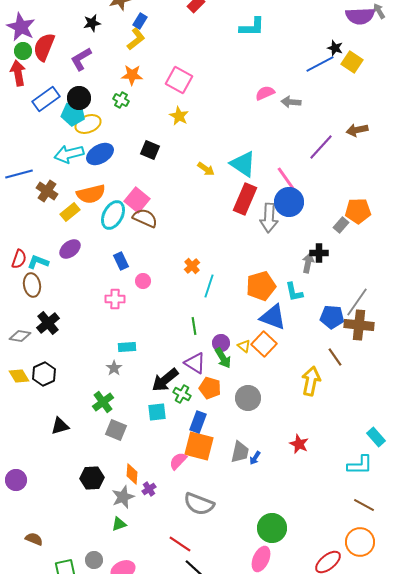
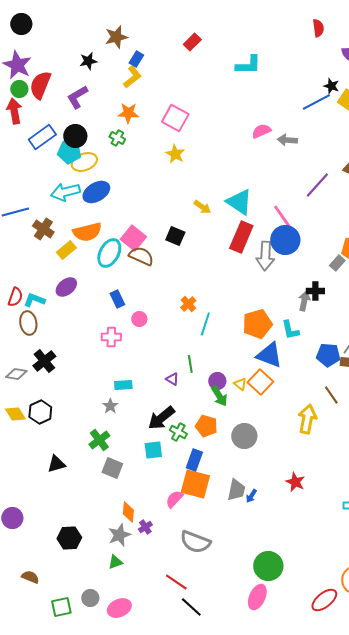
black square: (150, 150) -> (175, 236), moved
purple triangle: (195, 363) -> (172, 379), moved, size x0.6
black hexagon: (92, 478) -> (69, 538), moved

